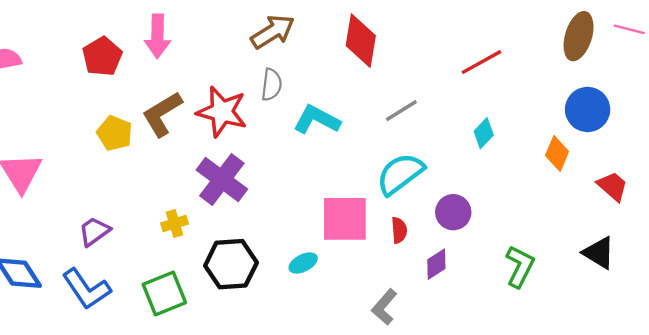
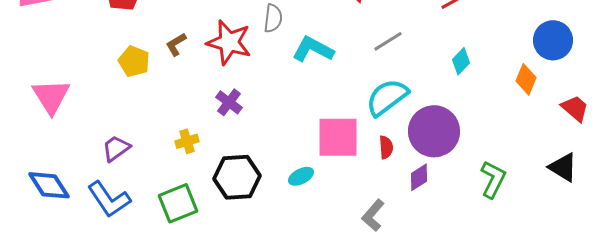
brown L-shape: (162, 114) -> (176, 44), size x0.6
purple cross: (222, 179) -> (229, 102), size x0.6
purple circle: (453, 212) -> (434, 131), size x1.6

